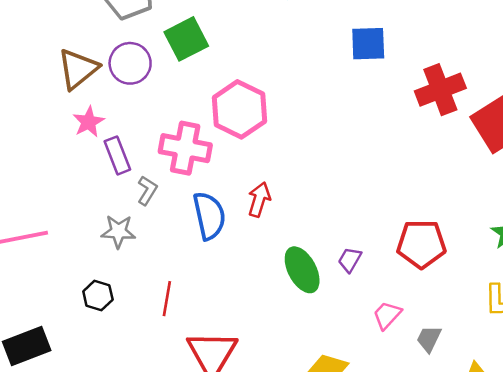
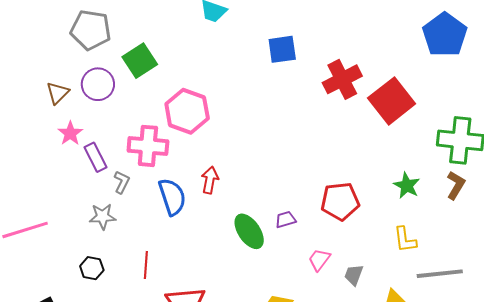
brown triangle: (78, 69) -> (58, 93), size x0.7
purple trapezoid: (350, 260) -> (286, 220), turned 50

